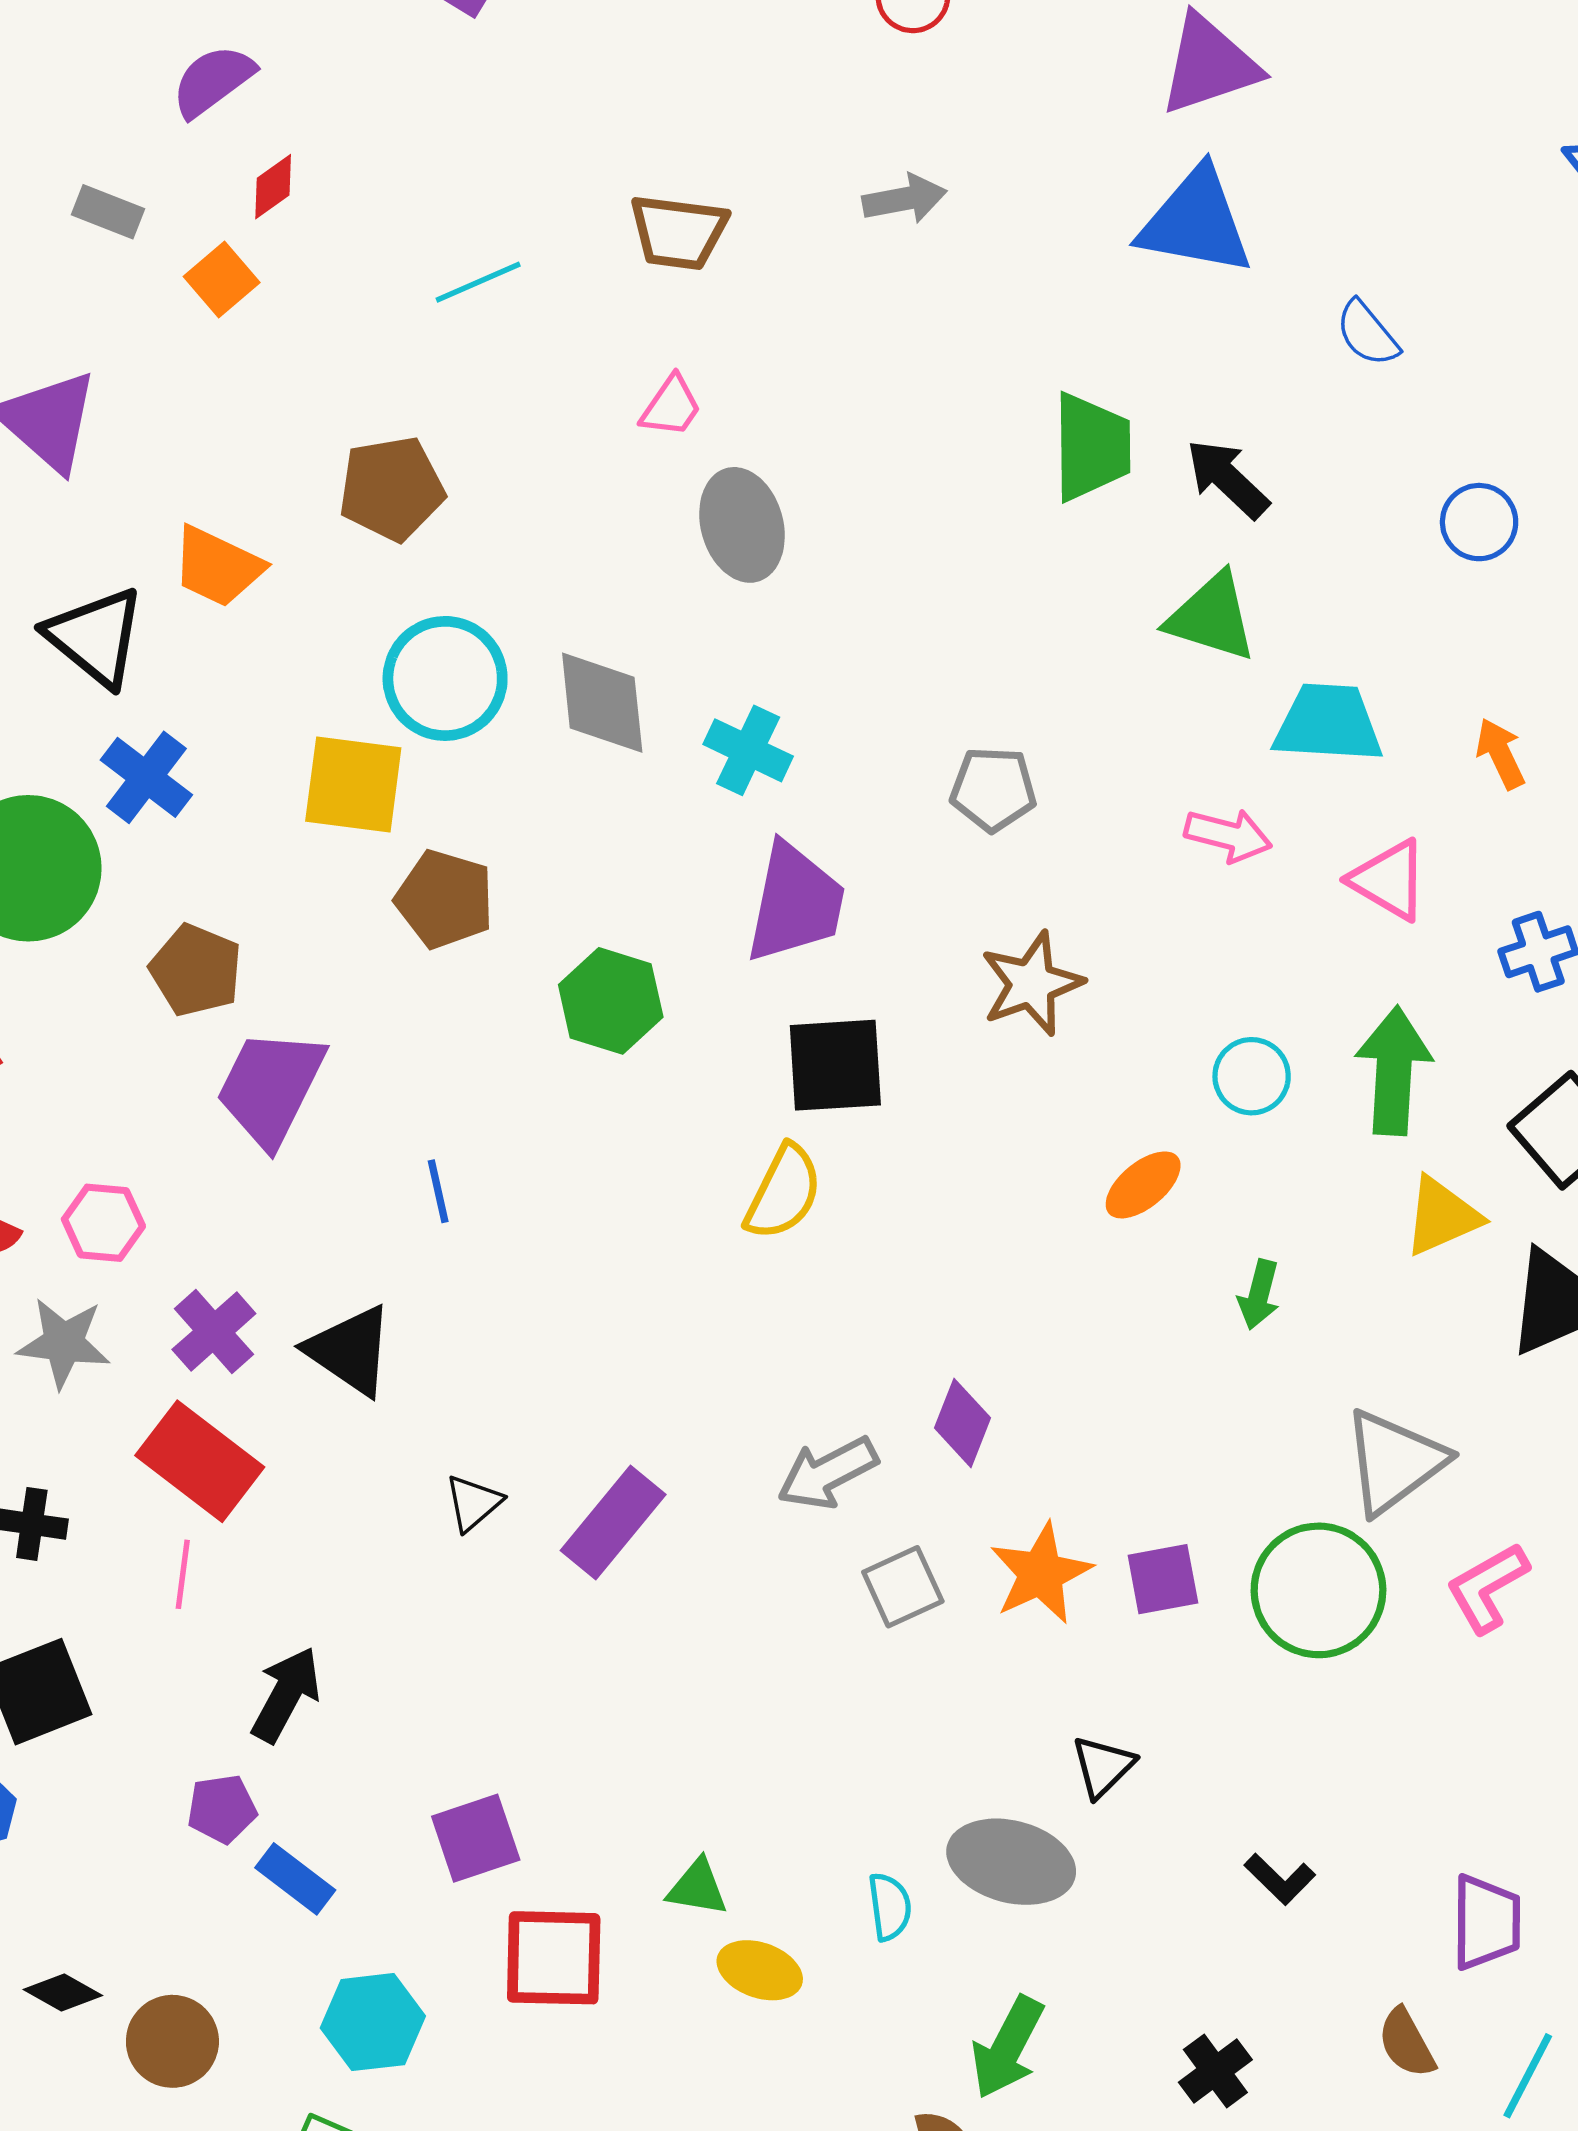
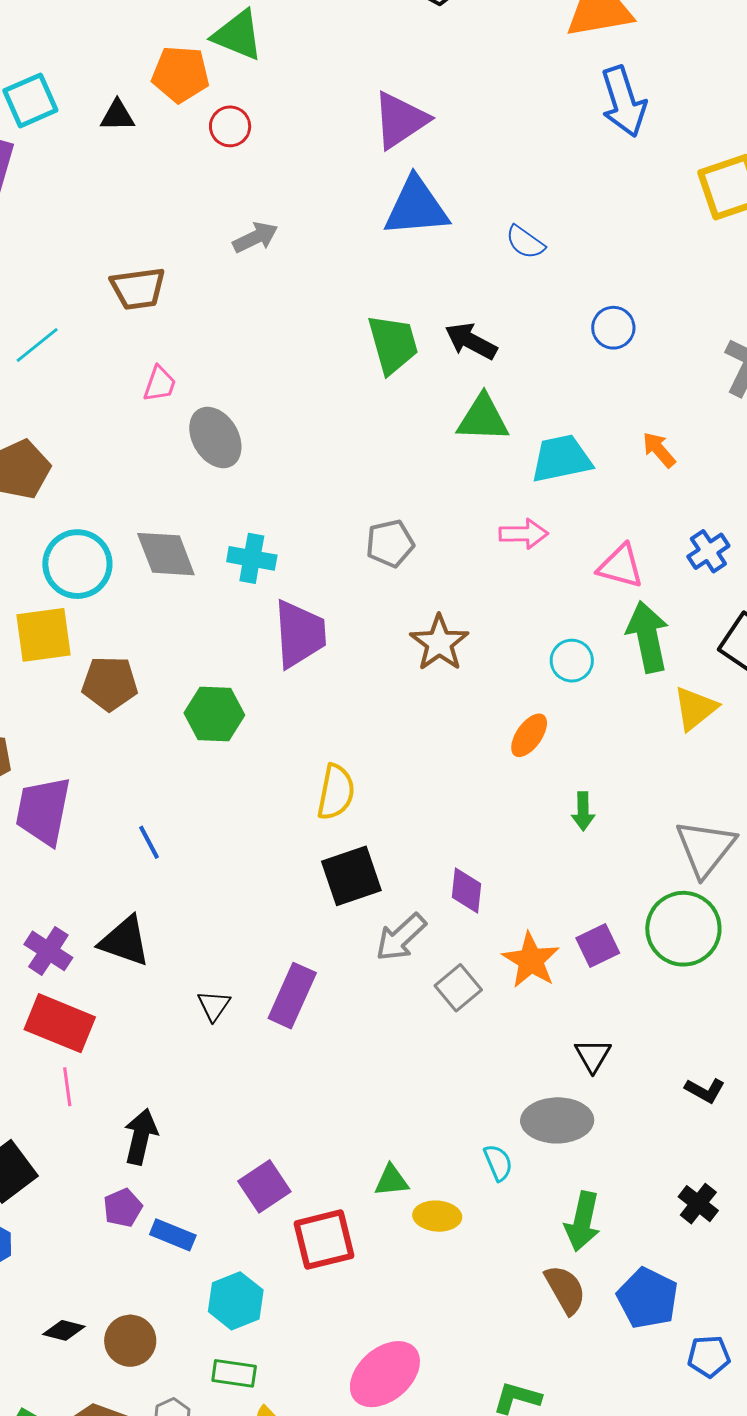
pink triangle: (1389, 880) -> (620, 566), moved
black square: (835, 1065) -> (351, 876), moved
green arrow: (1259, 1295) -> (583, 811), moved

